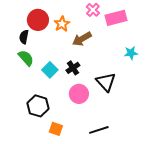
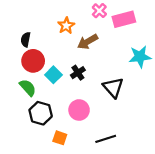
red circle: (38, 20) -> (33, 61), moved
cyan star: (131, 53) -> (140, 57), size x1.5
green semicircle: (26, 58) -> (28, 88), moved
pink circle: (79, 94) -> (79, 110), moved

